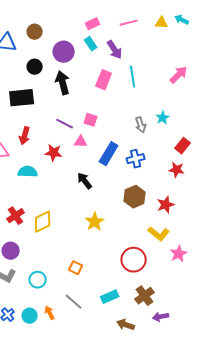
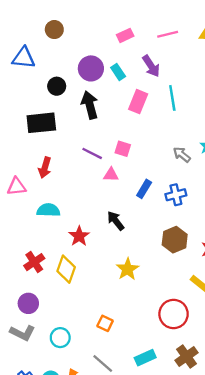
brown circle: (35, 32) -> (54, 30), moved
cyan rectangle: (91, 44) -> (118, 72), moved
gray arrow: (141, 125) -> (182, 155), turned 147
red star: (54, 153) -> (79, 236), moved, turned 30
blue rectangle: (109, 154) -> (144, 189), size x0.7
yellow diamond: (43, 222) -> (66, 269), turned -45

